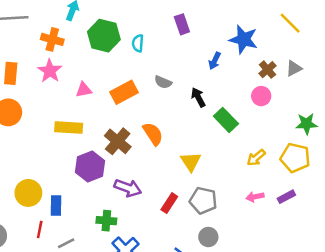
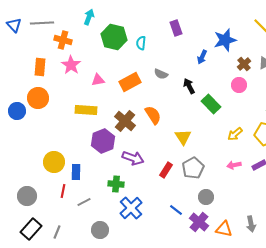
orange cross: (52, 39) -> (63, 40), moved
blue star: (244, 39) -> (225, 40), turned -30
gray pentagon: (203, 201) -> (193, 168), turned 30
gray circle: (208, 237) -> (206, 197), moved

